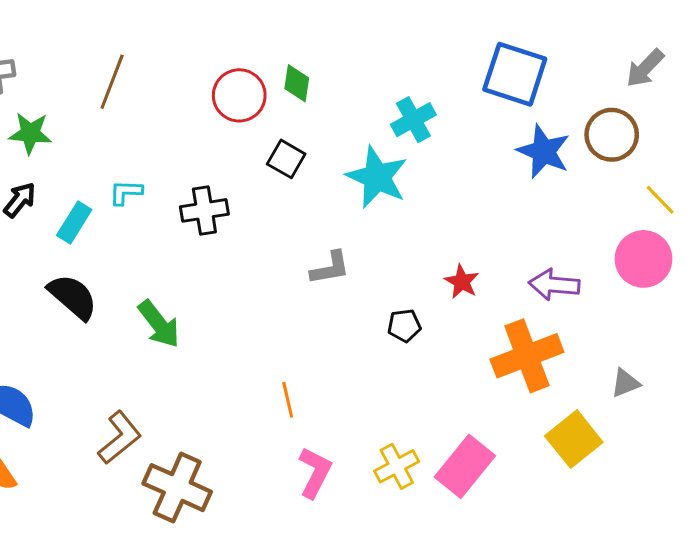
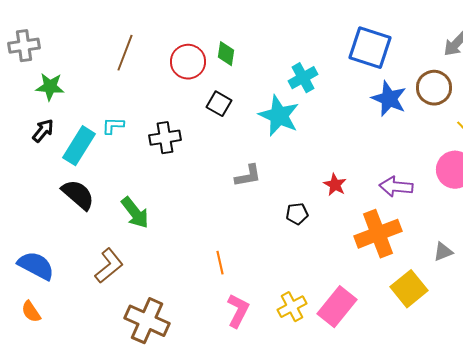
brown line: (112, 82) -> (125, 53), moved
cyan rectangle: (74, 223) -> (79, 146), size x1.4
brown L-shape: (120, 438) -> (109, 266), moved

